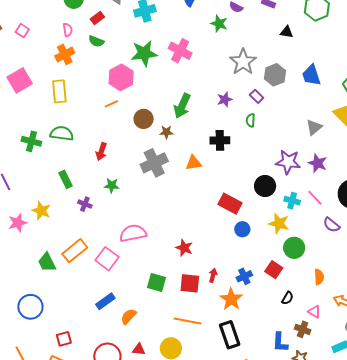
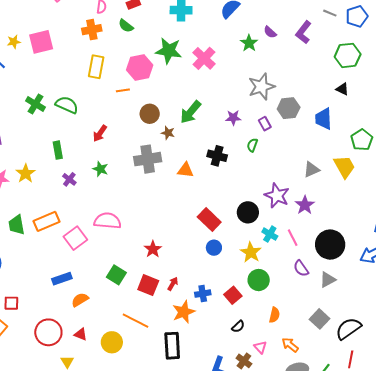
black triangle: (287, 32) -> (342, 89), moved
yellow rectangle: (59, 91) -> (96, 67), moved

